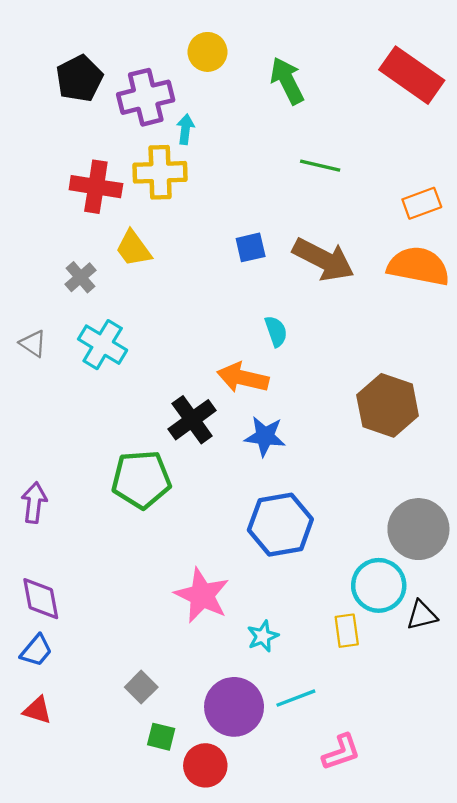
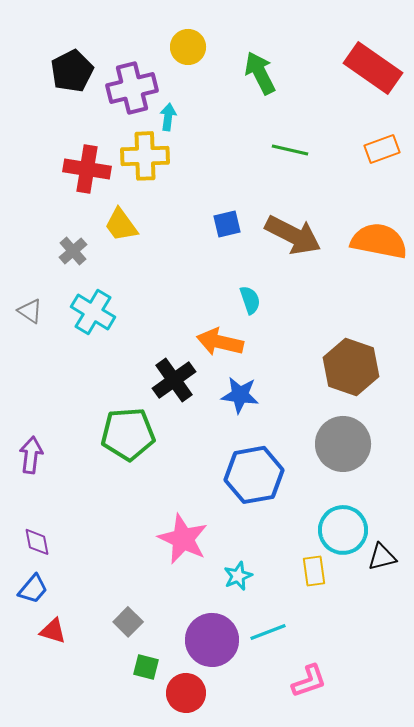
orange rectangle: (422, 203) -> (382, 149), moved
gray circle: (418, 529) -> (343, 444), moved
purple diamond: (41, 599) -> (37, 542), size x0.7
red triangle: (37, 710) -> (53, 631), moved

